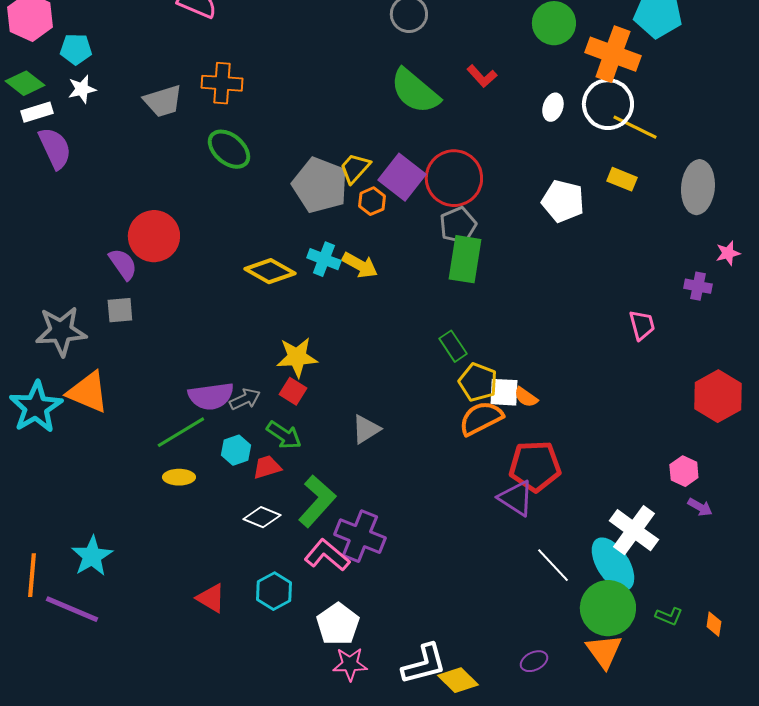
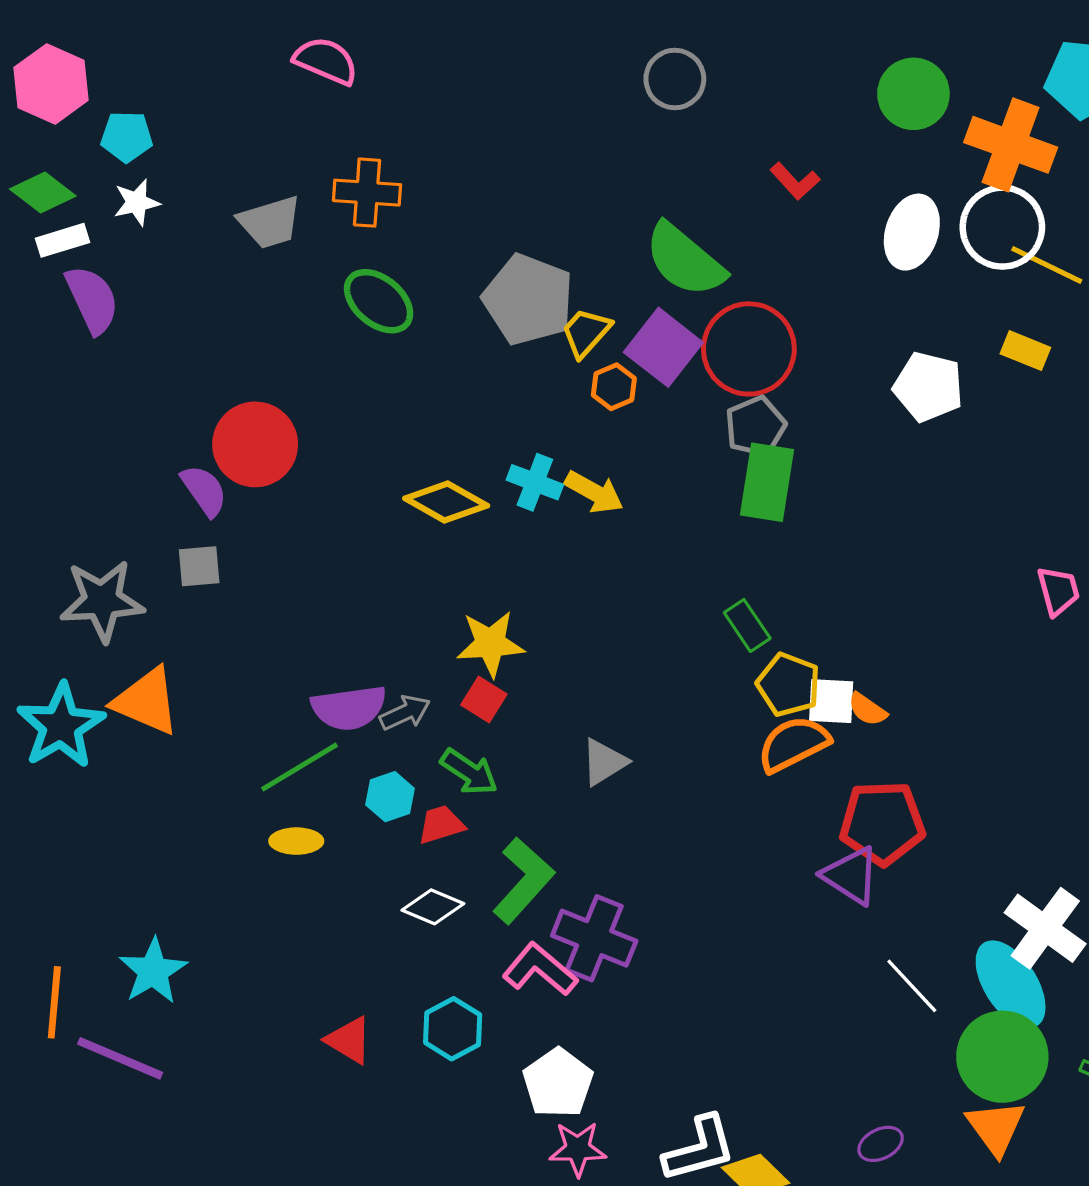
green semicircle: (415, 91) -> (685, 260), moved
white ellipse: (553, 107) -> (912, 232), size x1.6
gray pentagon: (320, 185) -> (528, 300), moved

